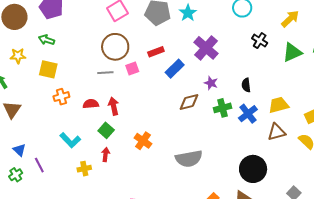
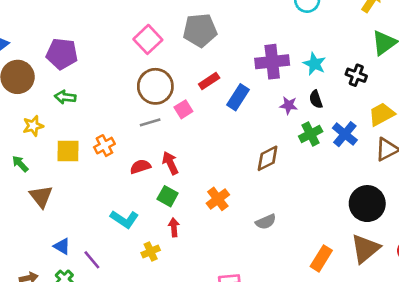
cyan star: (188, 13) -> (315, 64), moved
black cross: (260, 41) -> (356, 75), moved
purple cross: (206, 48) -> (272, 62), turned -35
yellow square: (48, 69) -> (68, 151), moved
black semicircle: (246, 85) -> (316, 99), moved
orange cross: (61, 97) -> (104, 146), moved
brown diamond: (189, 102) -> (268, 158), moved
orange cross: (143, 141) -> (218, 199), turned 30
gray semicircle: (189, 159) -> (266, 222), moved, size x0.6

